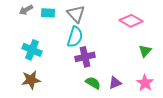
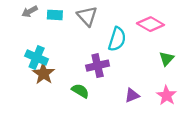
cyan semicircle: (75, 37) -> (117, 39), moved
brown star: (31, 80) -> (43, 74), moved, turned -30
green semicircle: (93, 83) -> (80, 91), moved

